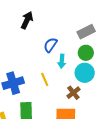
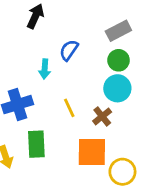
cyan arrow: (62, 61) -> (45, 69), moved
yellow line: (45, 79) -> (69, 108), moved

